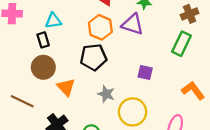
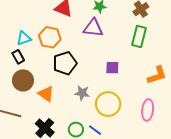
orange hexagon: (100, 27) -> (50, 37), moved
orange L-shape: (193, 91) -> (157, 75), turned 120

